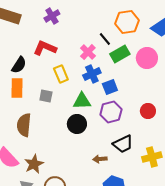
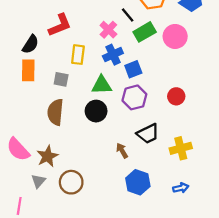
red L-shape: (45, 48) -> (60, 25), turned 135
yellow rectangle: (61, 74) -> (78, 55), turned 30
brown semicircle: (24, 125) -> (55, 112), moved
brown arrow: (100, 159) -> (122, 151), turned 64

